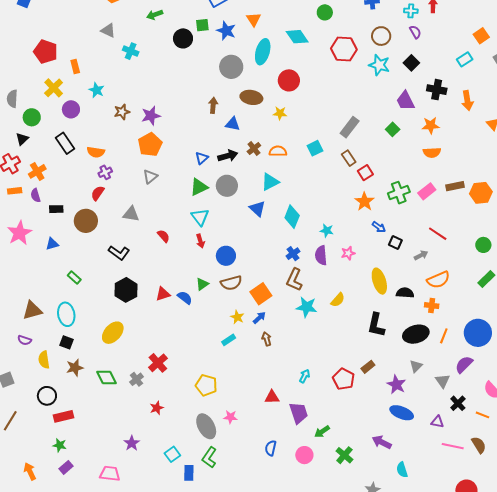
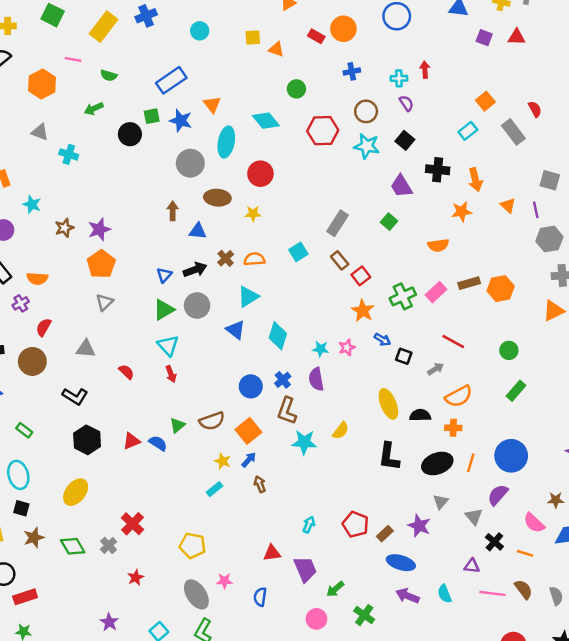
orange star: (431, 125) -> (462, 212), moved
purple cross: (105, 172) -> (21, 303), moved
pink star: (348, 253) -> (347, 347), moved
blue circle: (226, 256) -> (251, 386), moved
brown rectangle: (368, 367) -> (385, 534), moved
blue ellipse: (402, 413) -> (401, 563), moved
blue semicircle: (271, 448) -> (260, 597), moved
cyan semicircle: (402, 470) -> (445, 594), moved

